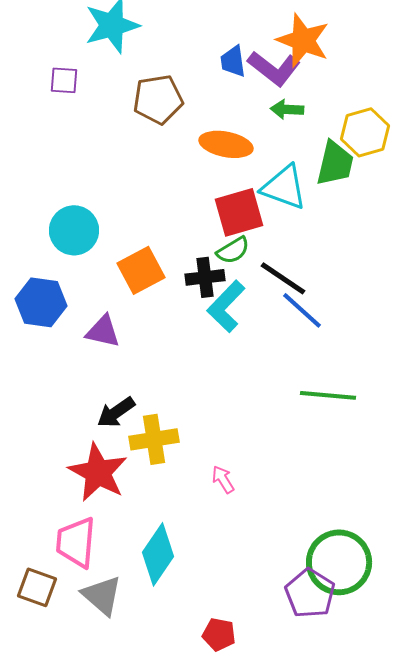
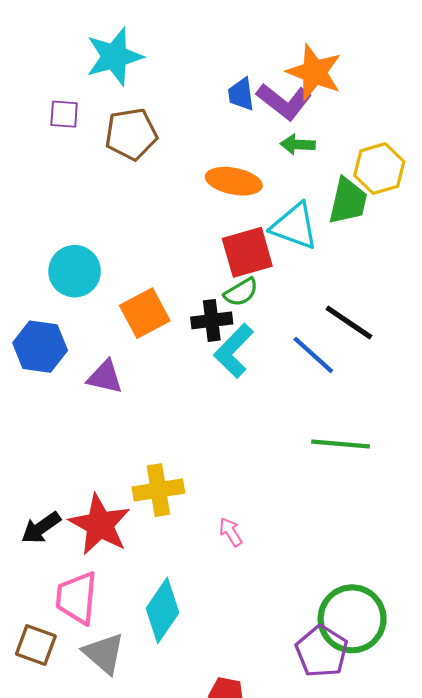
brown pentagon: (158, 99) -> (131, 134), moved
black line: (283, 278) -> (349, 323), moved
black arrow: (116, 412) -> (41, 528), moved

